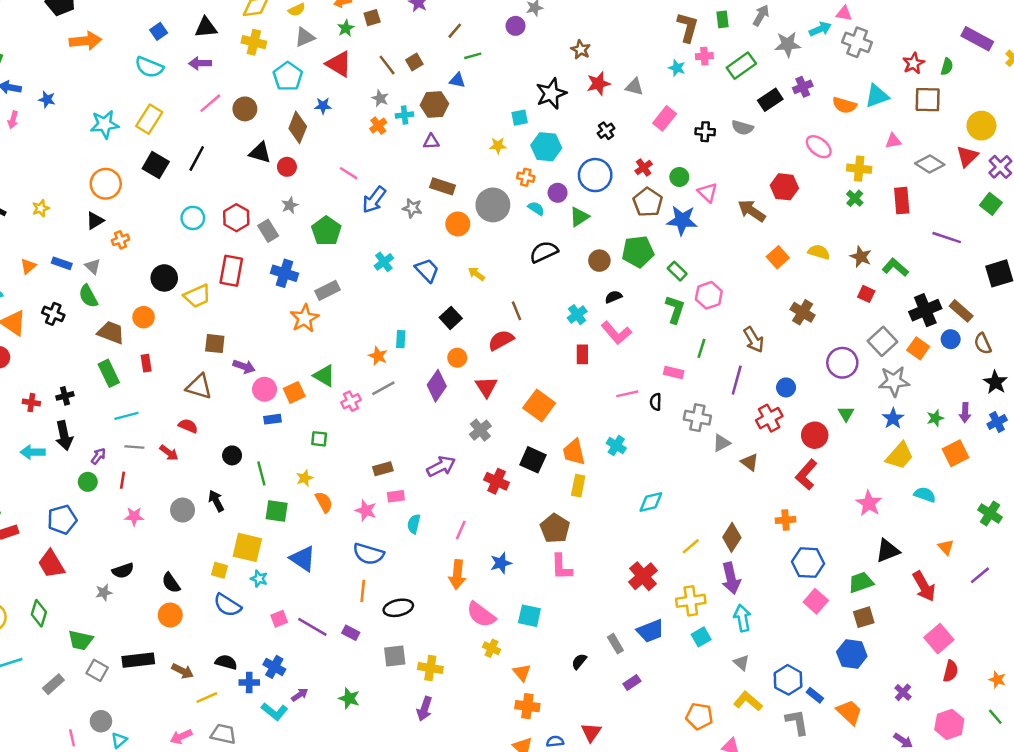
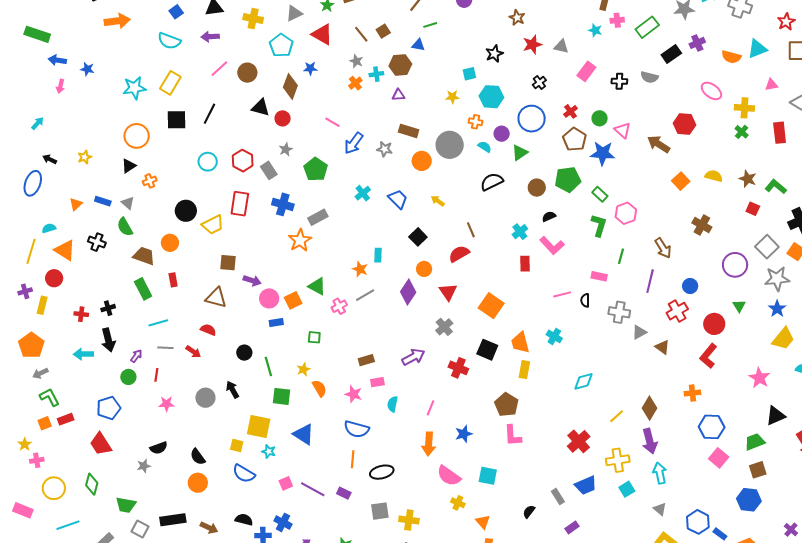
black star: (551, 94) -> (494, 54), size x0.7
black square: (156, 165) -> (177, 120), turned -30

